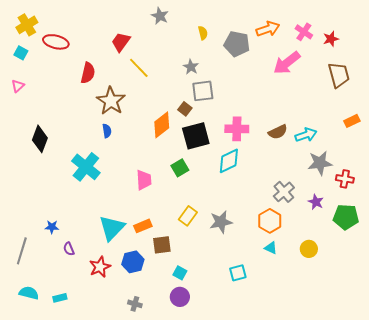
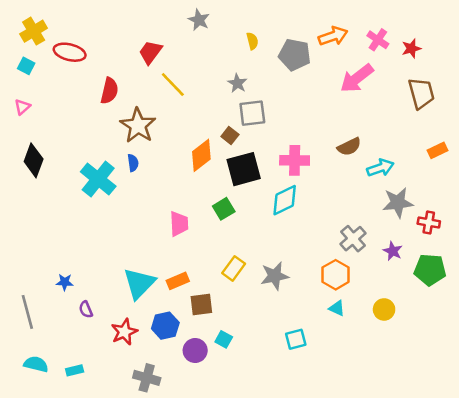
brown semicircle: (278, 132) -> (349, 147), moved
black diamond: (40, 139) -> (34, 160), moved
cyan cross: (86, 167) -> (98, 179), moved
gray line: (22, 251) -> (27, 312), turned -32
purple circle: (180, 297) -> (195, 350), moved
gray cross: (135, 304) -> (147, 378), moved, size x1.5

